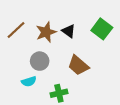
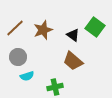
black triangle: (69, 31) -> (73, 35), moved
gray circle: (40, 61) -> (18, 57), moved

